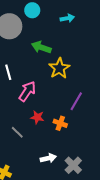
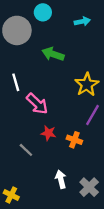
yellow star: (59, 68) -> (87, 85), moved
pink arrow: (27, 91) -> (37, 104), turned 100
white arrow: (48, 158) -> (61, 179), turned -91

